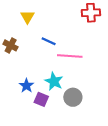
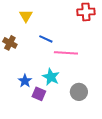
gray circle: (73, 97) -> (79, 92), moved

